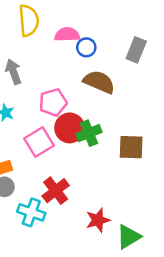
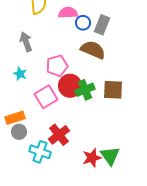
gray rectangle: (136, 50) -> (102, 25), moved
brown square: (131, 147) -> (113, 90), moved
green triangle: (129, 237) -> (110, 156), moved, turned -35

